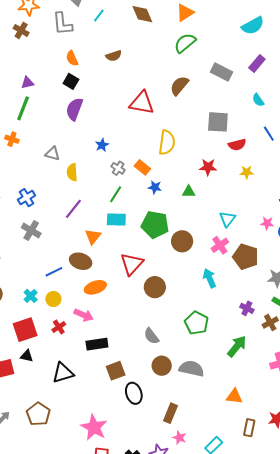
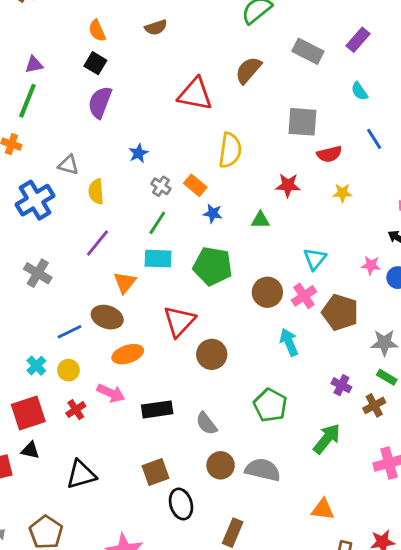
blue cross: (26, 198) -> (35, 200), moved, size x1.5
brown circle: (182, 241) -> (267, 292), moved
black rectangle: (97, 344) -> (157, 409), moved

